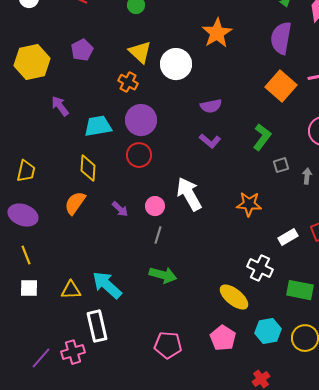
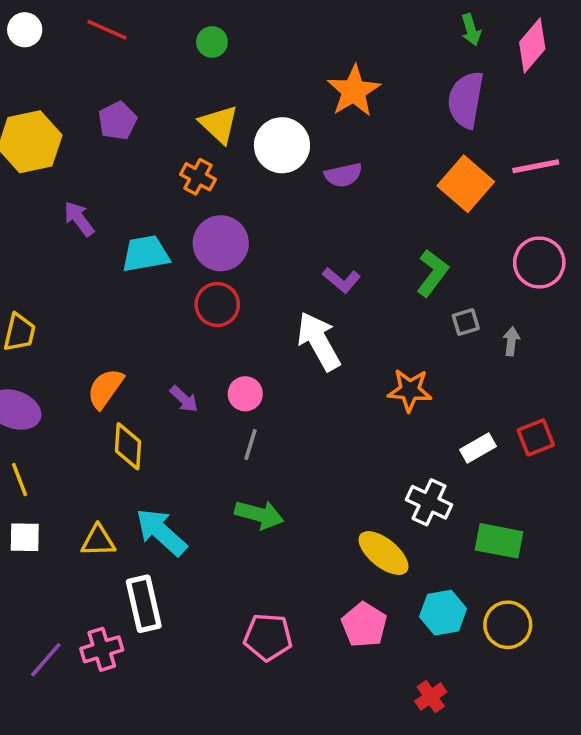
purple semicircle: (211, 106) -> (343, 175), moved
yellow diamond: (88, 168) -> (128, 446), moved
white arrow: (189, 194) -> (319, 341), moved

